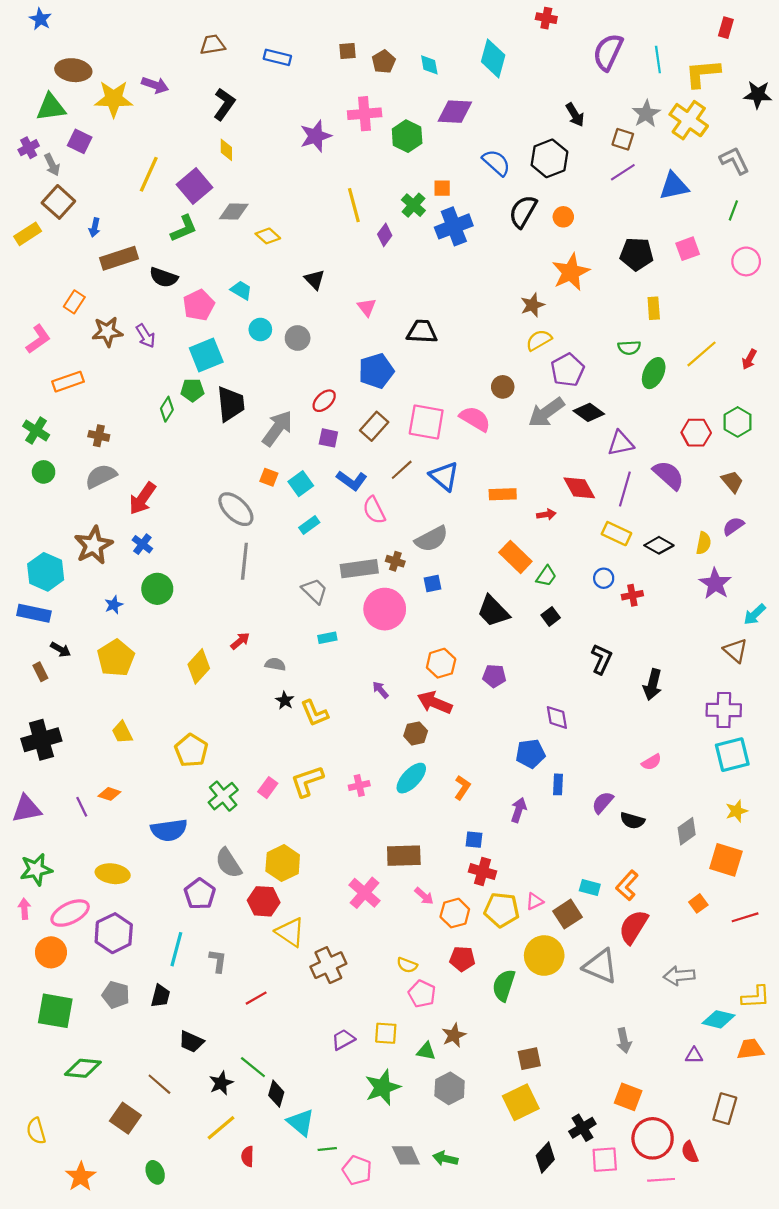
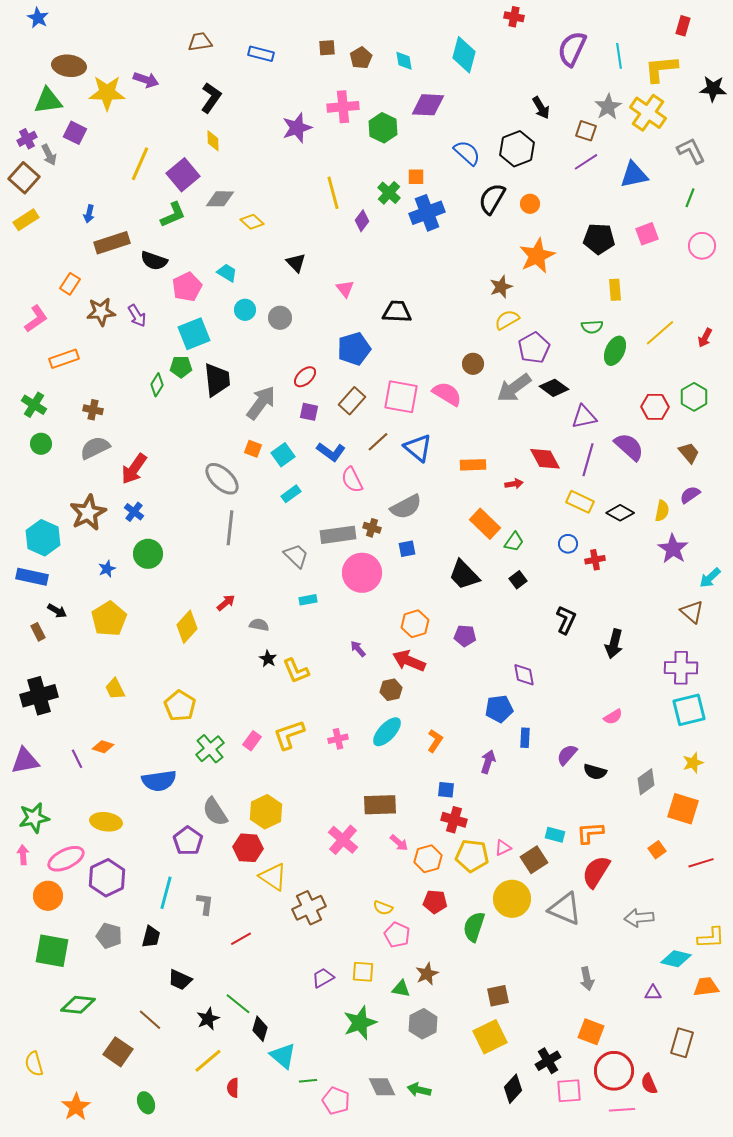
brown square: (58, 202) -> (24, 178), moved
orange L-shape: (627, 885) -> (590, 833), turned 44

